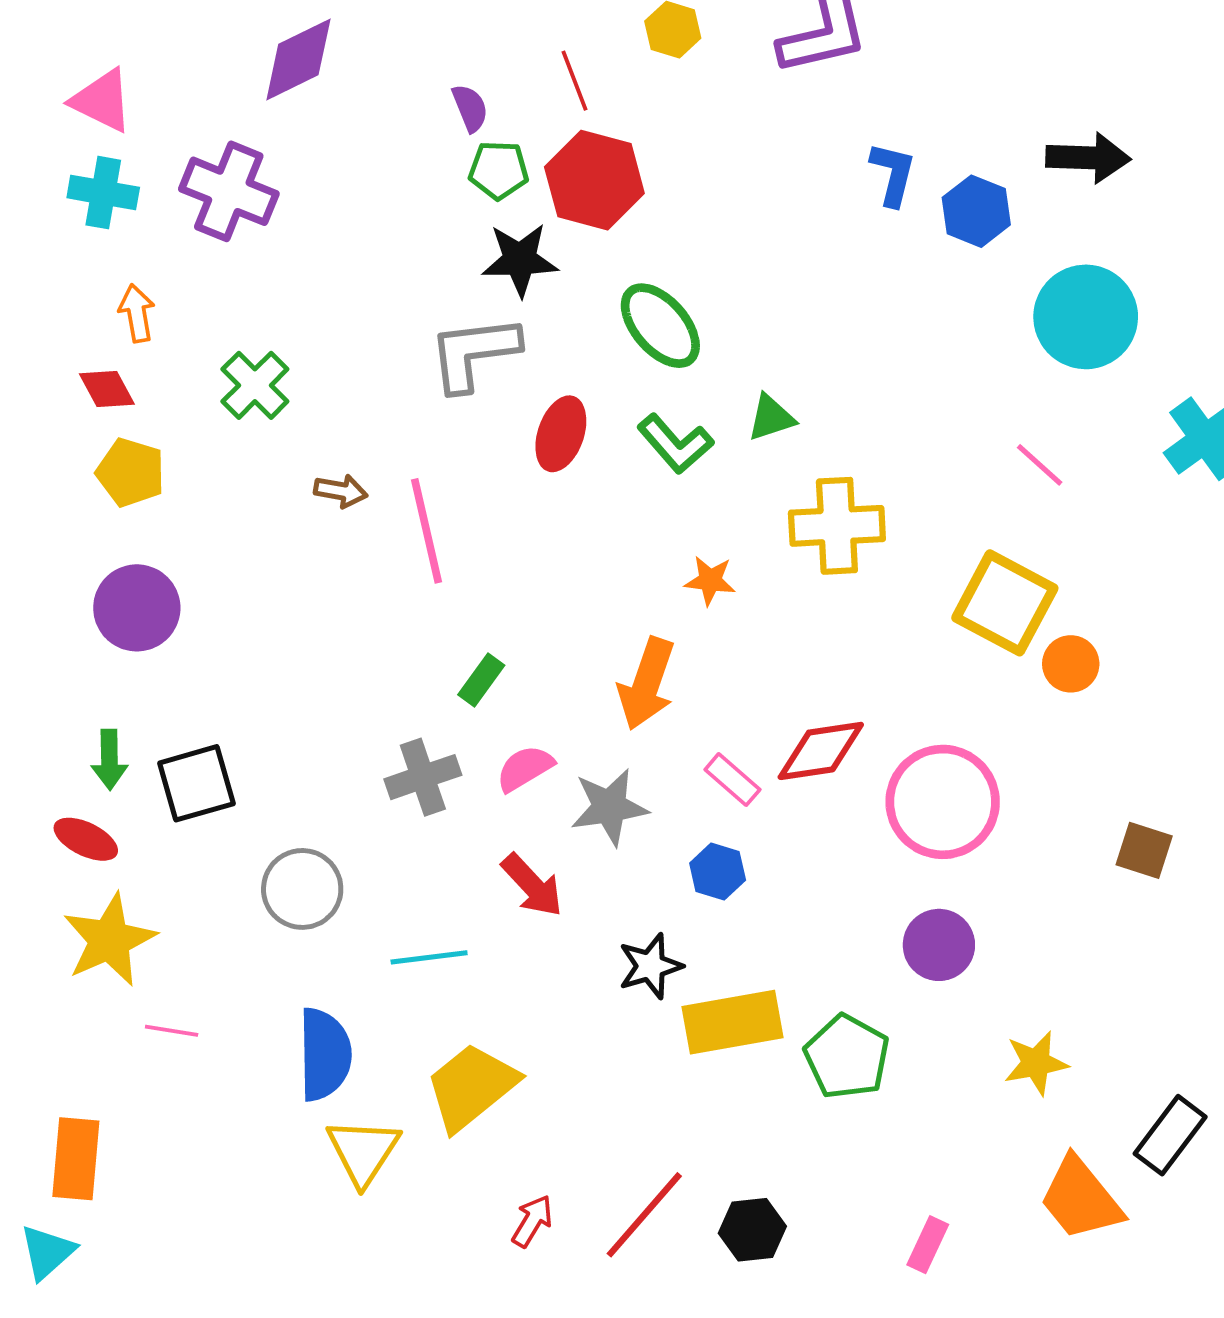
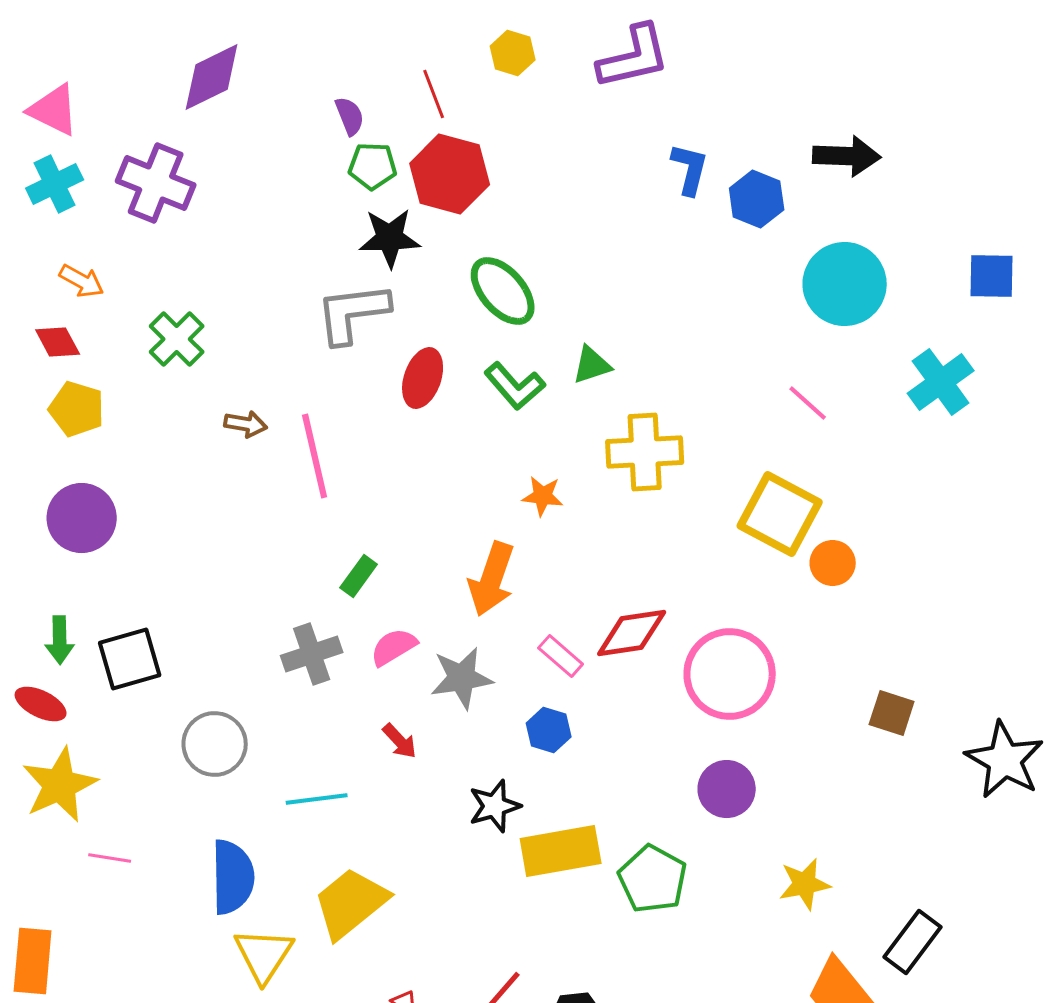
cyan cross: (103, 193) -> (55, 184), turned -36
orange arrow: (137, 313) -> (82, 281), turned 129
red arrow: (532, 885) -> (400, 741), size x0.7

